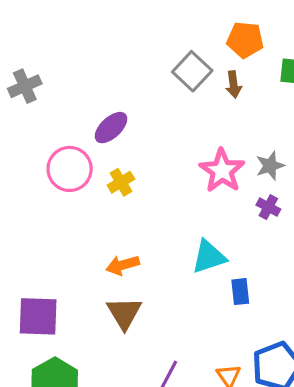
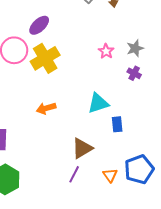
pink star: (222, 171) -> (106, 51), size x0.6
yellow cross: (121, 182) -> (45, 58), size x1.8
brown triangle: (124, 313) -> (82, 148), moved, turned 30

